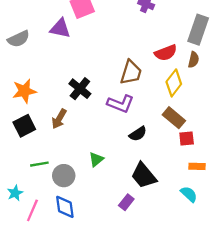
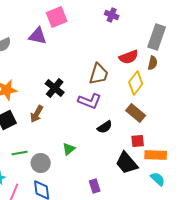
red square: (187, 139) -> (138, 141), moved
orange rectangle: (197, 166) -> (156, 155), size x1.5
black trapezoid: (144, 176) -> (127, 163), moved
cyan semicircle: (189, 194) -> (158, 179), moved
purple rectangle: (126, 202) -> (95, 186), turned -56

